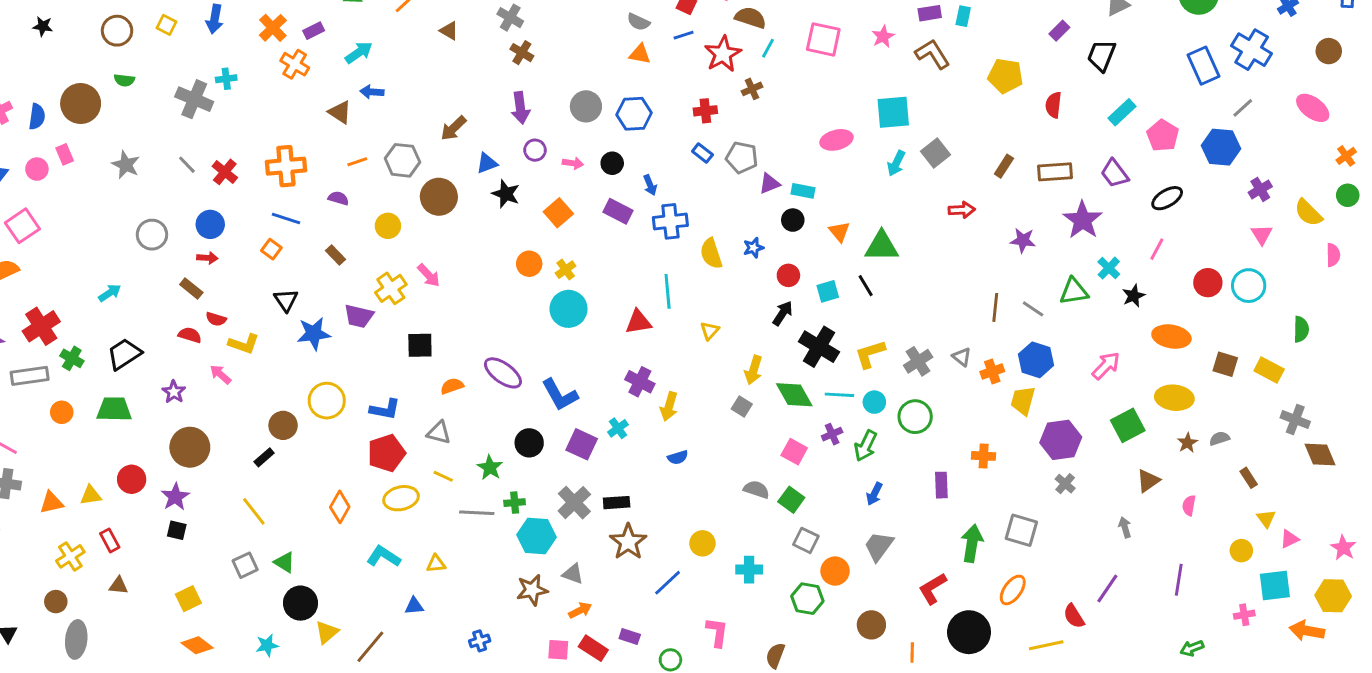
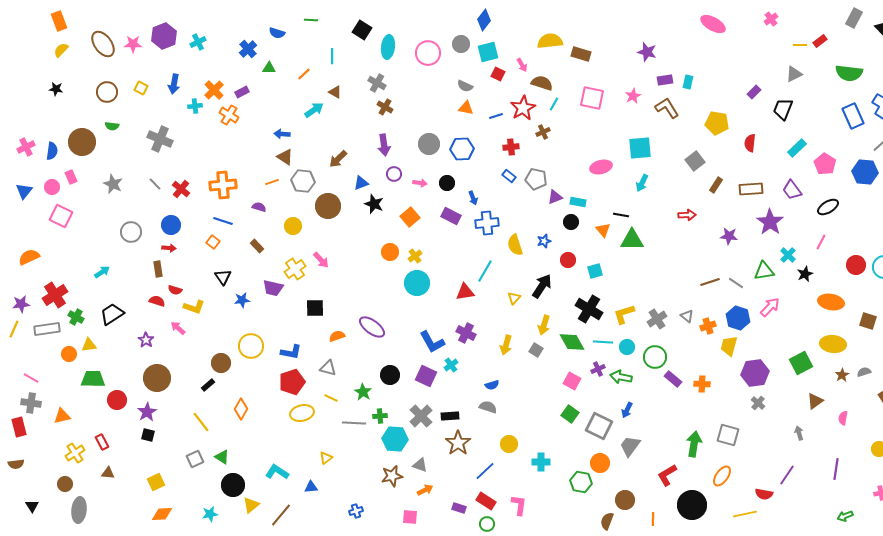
blue line: (684, 35) -> (496, 116), moved
cyan arrow: (359, 53) -> (314, 110), moved
cyan cross: (226, 79) -> (195, 106), moved
brown triangle: (340, 112) -> (285, 157), moved
gray square: (936, 153) -> (695, 161), moved
pink square: (22, 226) -> (61, 216), moved, turned -30
black line: (866, 286) -> (621, 215), moved, turned -49
brown rectangle: (191, 288) -> (158, 269), turned 42
cyan line: (668, 291) -> (485, 271), turned 35
brown line: (995, 307) -> (710, 282), turned 66
black arrow: (783, 313) -> (542, 286), moved, size x1.4
blue star: (314, 334) -> (242, 300), size x0.7
pink arrow: (1106, 366) -> (770, 307), moved
blue L-shape: (560, 395) -> (432, 342), moved
yellow arrow: (669, 406) -> (506, 345), moved
green trapezoid: (114, 409) -> (93, 379), moved
green arrow: (866, 446) -> (621, 377), turned 75
purple rectangle: (941, 485) -> (673, 379), moved, turned -48
gray semicircle: (756, 489) -> (488, 407), moved
yellow triangle: (91, 495) -> (89, 345), moved
orange diamond: (340, 507) -> (241, 409), moved
gray square: (806, 540) -> (599, 426), moved, size x1.5
cyan L-shape: (384, 556) -> (277, 472), moved
yellow triangle: (436, 564) -> (326, 458), turned -32
red semicircle: (1074, 616) -> (764, 494), turned -48
orange diamond: (197, 645) -> (162, 514), turned -40
red rectangle: (593, 648) -> (486, 501), moved
brown semicircle: (775, 655) -> (607, 521), moved

